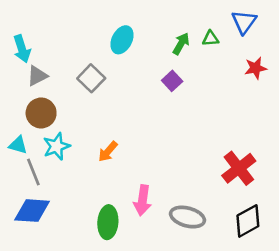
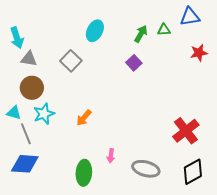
blue triangle: (244, 22) -> (190, 17), turned 45
gray triangle: (37, 76) -> (29, 59), turned 36
pink arrow: (143, 200) -> (111, 156), size x0.6

